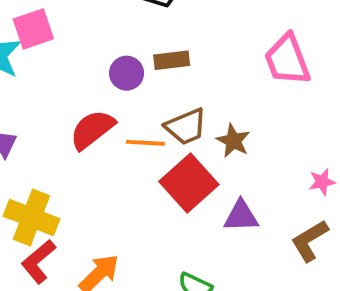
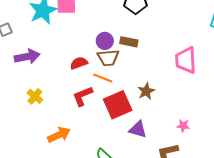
brown trapezoid: (186, 127) -> (108, 58), moved
red semicircle: (92, 130) -> (79, 63), size x0.7
yellow cross: (31, 217) -> (35, 96), size x0.6
red L-shape: (38, 261) -> (83, 96), moved

